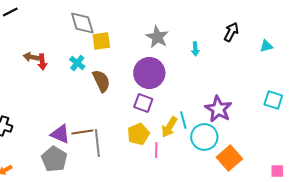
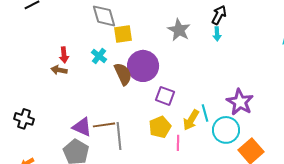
black arrow: (231, 32) -> (219, 15), moved
cyan arrow: (195, 49) -> (217, 34), moved
brown arrow: (31, 57) -> (59, 70), moved
purple circle: (149, 73) -> (143, 66), moved

